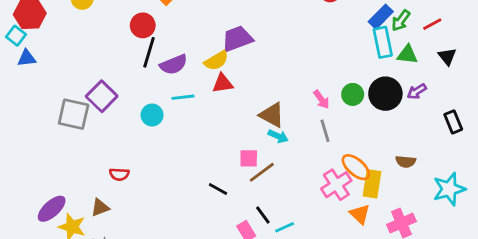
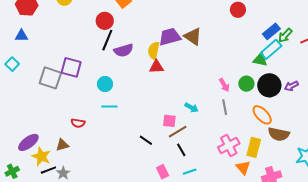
cyan square: (16, 36) -> (12, 64), moved
cyan rectangle: (383, 42) -> (271, 49), turned 55
green triangle: (407, 55) -> (260, 60), moved
yellow semicircle: (216, 61) -> (154, 51), turned 126
purple square: (102, 96) -> (71, 67), turned -35
cyan line: (183, 97) -> (109, 106), moved
brown triangle: (272, 115) -> (193, 36), moved
brown semicircle: (406, 162) -> (279, 134), size x1.5
orange ellipse: (356, 167) -> (262, 115), moved
black line: (263, 215) -> (181, 150), moved

